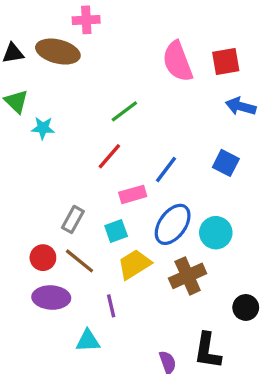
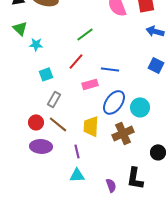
blue square: (226, 163) -> (156, 65), moved
blue line: (166, 170) -> (110, 69), turned 60
cyan square: (116, 231) -> (46, 74), moved
yellow trapezoid: (134, 264) -> (91, 126), turned -55
cyan triangle: (88, 341) -> (77, 175), moved

